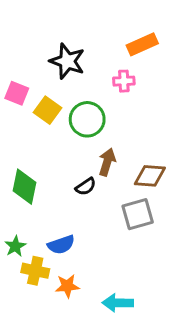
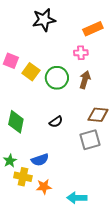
black star: (67, 61) -> (44, 20), moved, turned -30
brown arrow: (107, 162) -> (85, 80), moved

